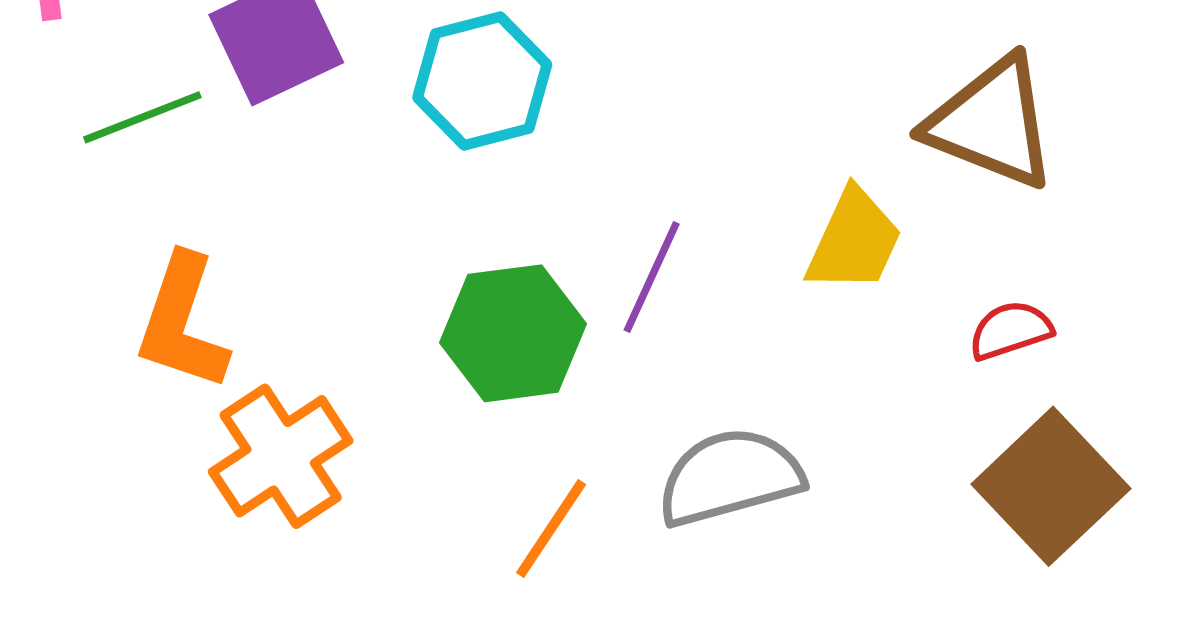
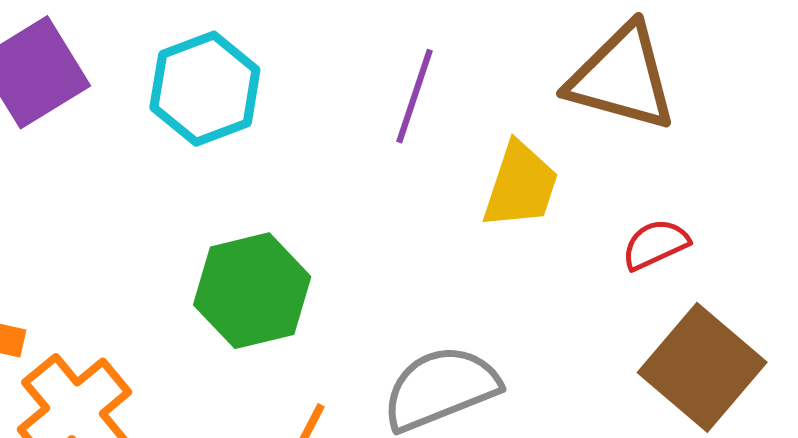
purple line: (652, 277) -> (414, 96), moved

